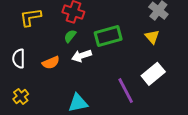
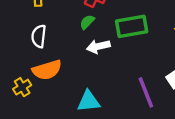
white semicircle: (19, 59) -> (39, 36), moved
orange semicircle: (51, 63) -> (47, 70), moved, size x1.4

